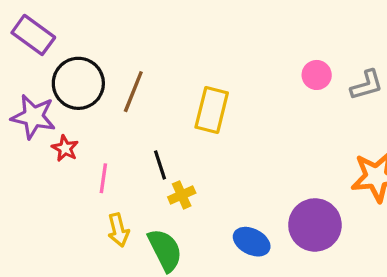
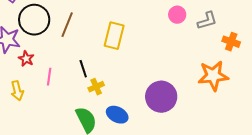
purple circle: (315, 225) -> (161, 97), moved
yellow arrow: (118, 230) -> (17, 91), moved
blue ellipse: (252, 242) -> (117, 115), moved

